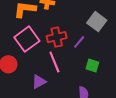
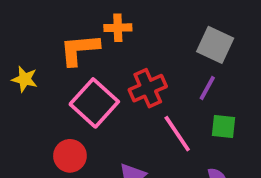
purple line: (79, 42) -> (207, 88), moved
pink line: (54, 62) -> (177, 134), moved

